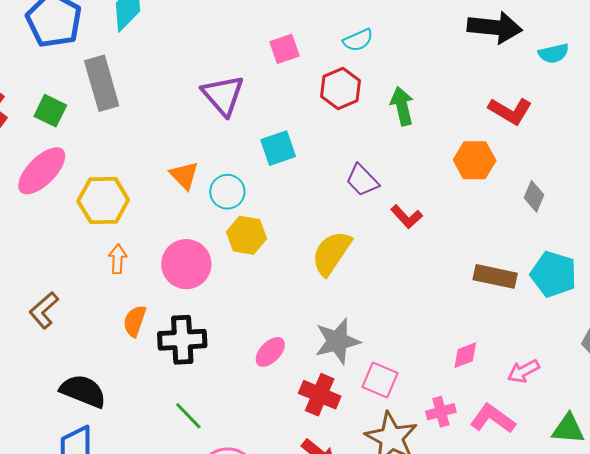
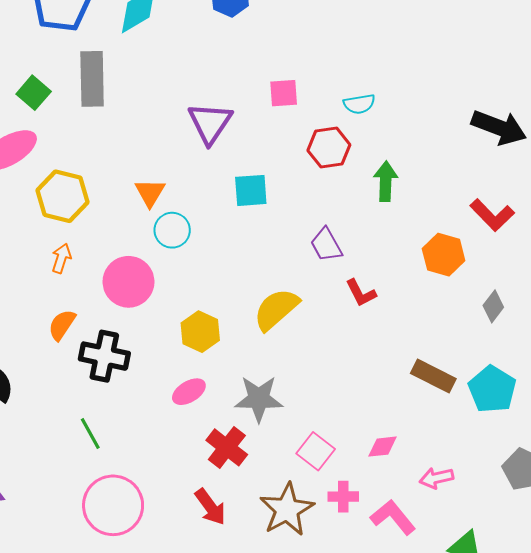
cyan circle: (227, 192) -> (172, 230), moved
yellow hexagon: (247, 235) -> (200, 332), moved
pink square: (380, 380) -> (316, 451), moved

